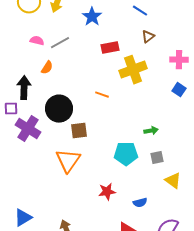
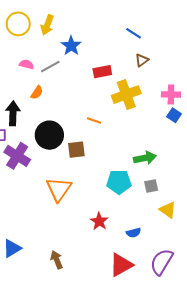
blue star: (92, 17) -> (71, 46), moved
pink cross: (179, 60) -> (171, 95), moved
brown square: (79, 131) -> (76, 150), moved
green arrow: (151, 131) -> (145, 158), size x1.5
red star: (107, 192) -> (99, 221), turned -30

